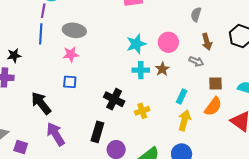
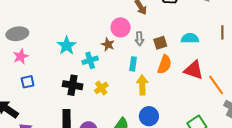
pink circle: (168, 42) -> (121, 27), moved
cyan star: (136, 44) -> (67, 46), moved
gray arrow: (196, 61) -> (139, 39), moved, turned 80
cyan cross: (141, 70) -> (90, 60), moved

